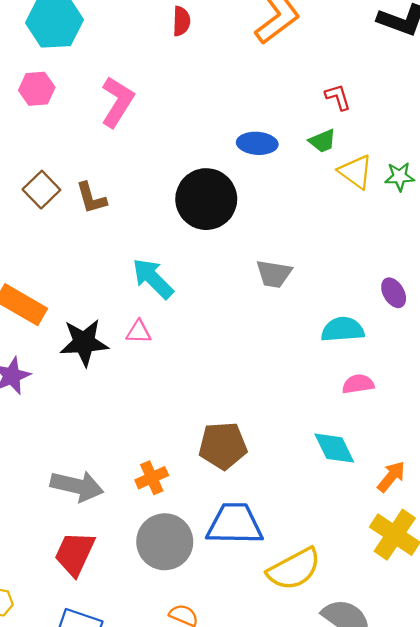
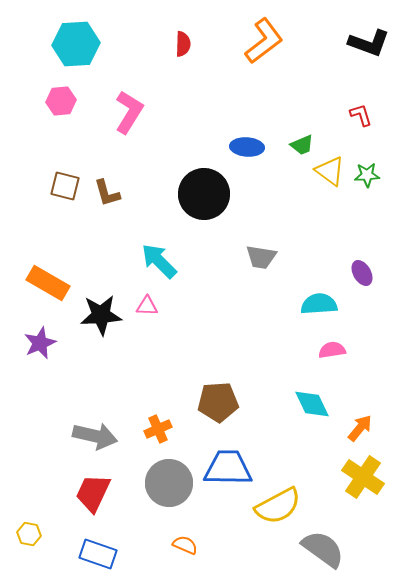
red L-shape: (338, 97) -> (361, 115), moved
brown square: (41, 190) -> (65, 186), turned -32

